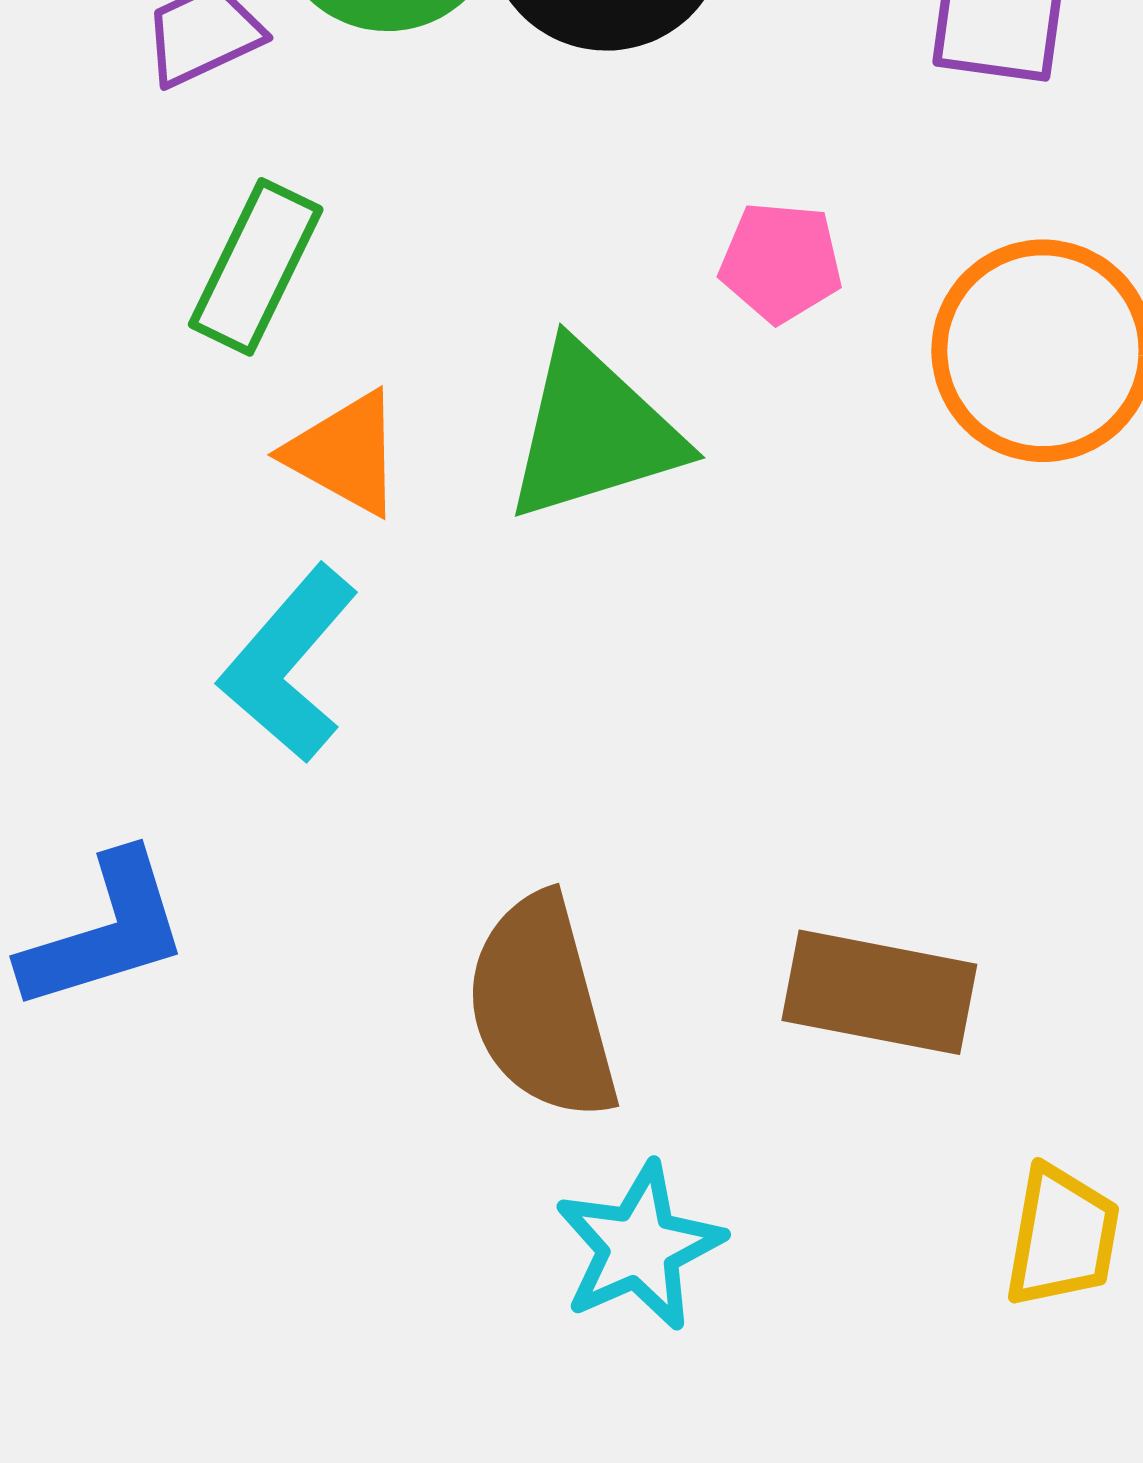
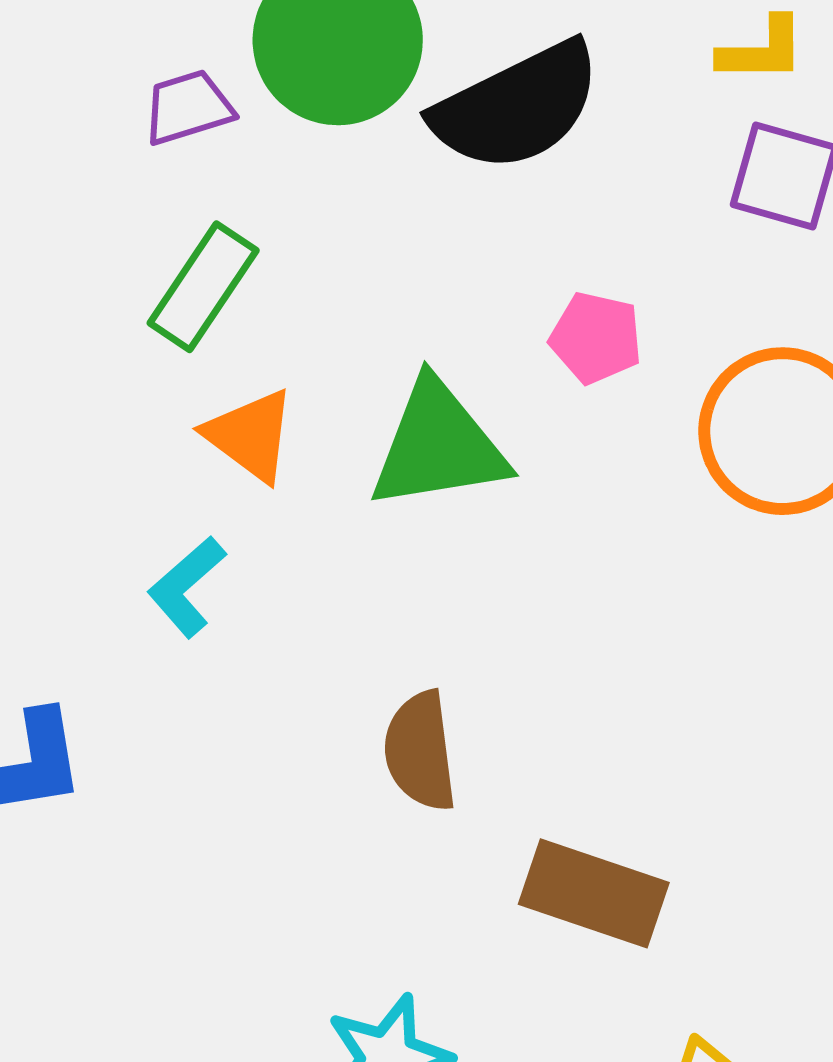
cyan L-shape: (289, 664) -> (187, 587), size x0.7
brown semicircle: (542, 1007) -> (420, 751), moved, size x0.7

